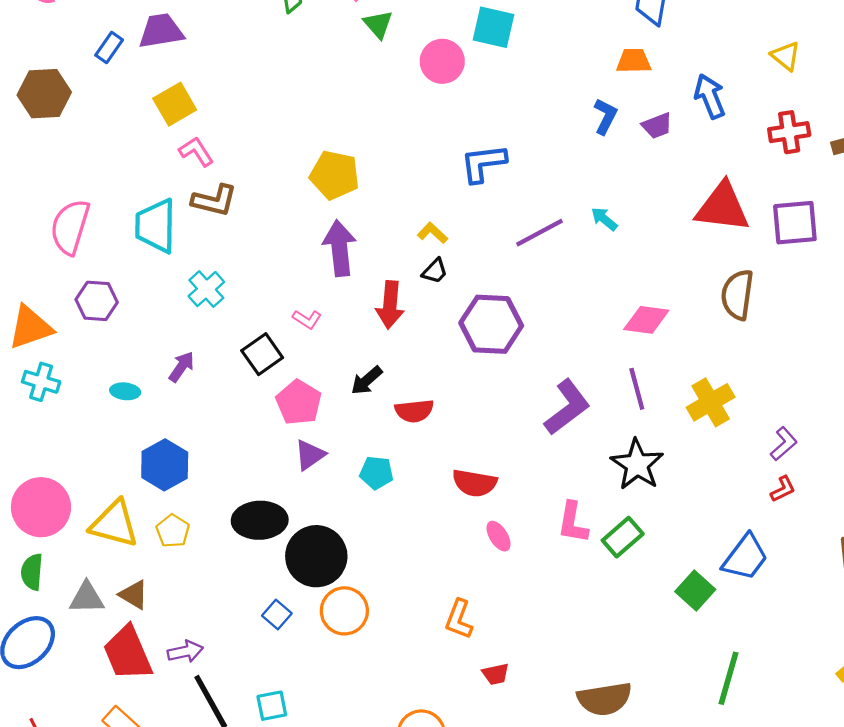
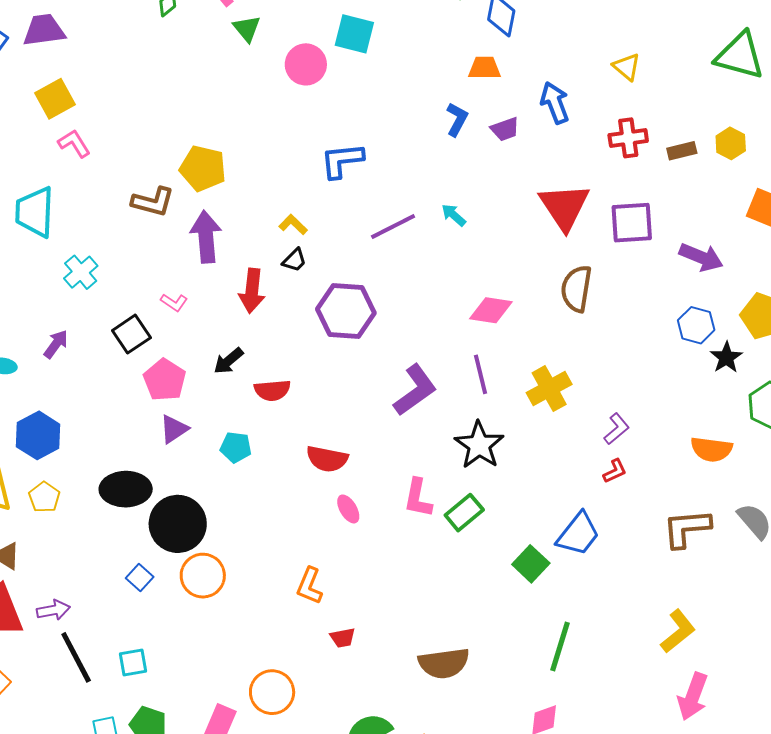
brown L-shape: (214, 200) -> (153, 202), moved
red triangle: (723, 207) -> (564, 207), turned 48

